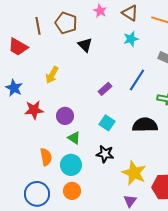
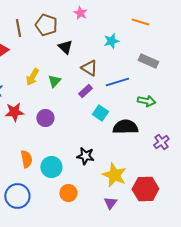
brown triangle: (130, 13) -> (89, 68), moved
blue line: (137, 80) -> (117, 82), turned 40
cyan square: (107, 123) -> (100, 113), moved
green triangle: (74, 138) -> (54, 81), moved, turned 40
orange circle: (72, 191) -> (68, 193), moved

